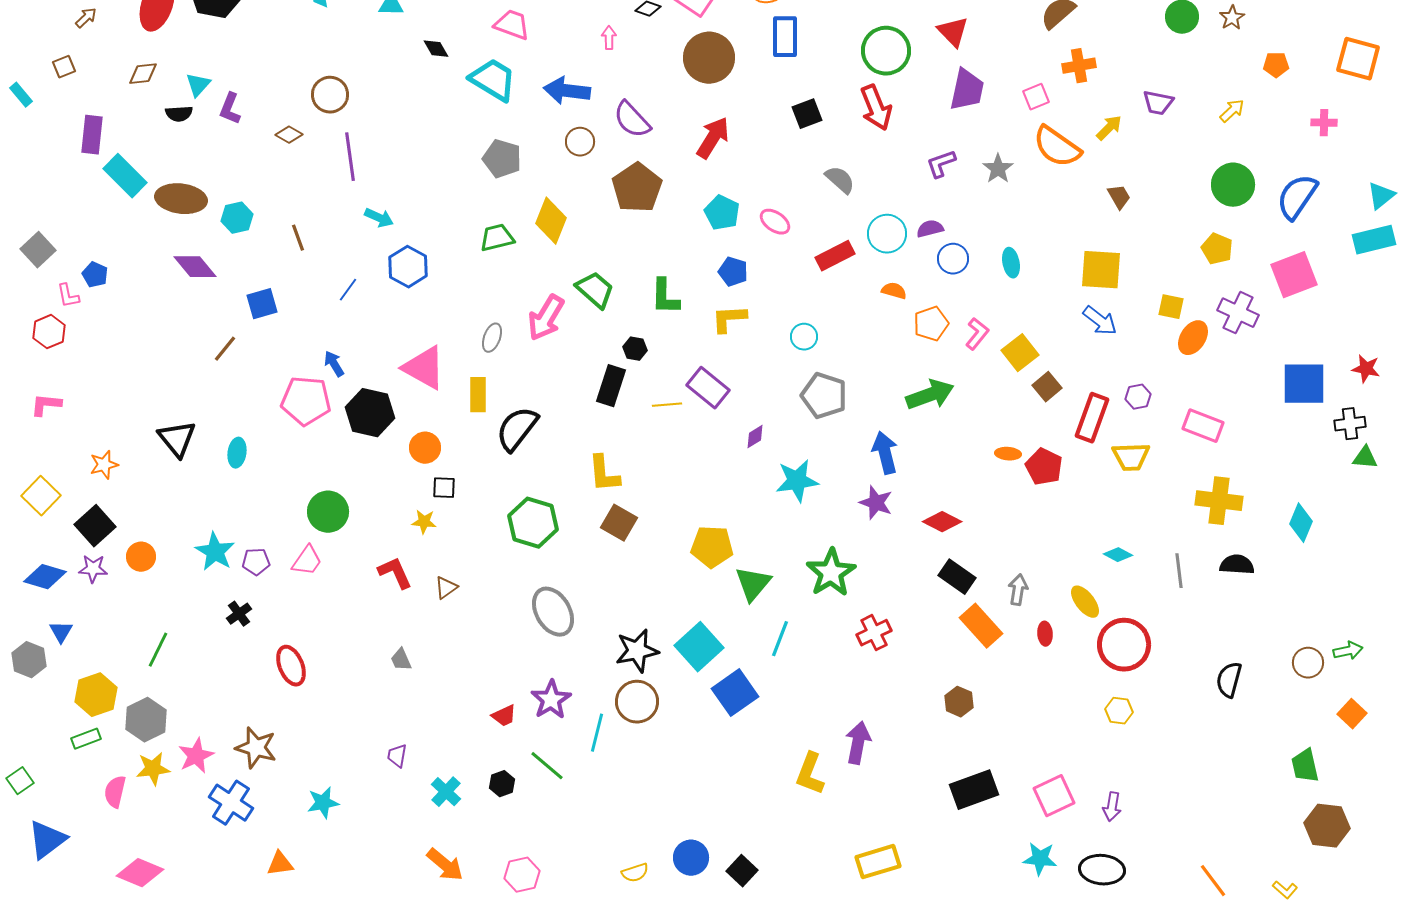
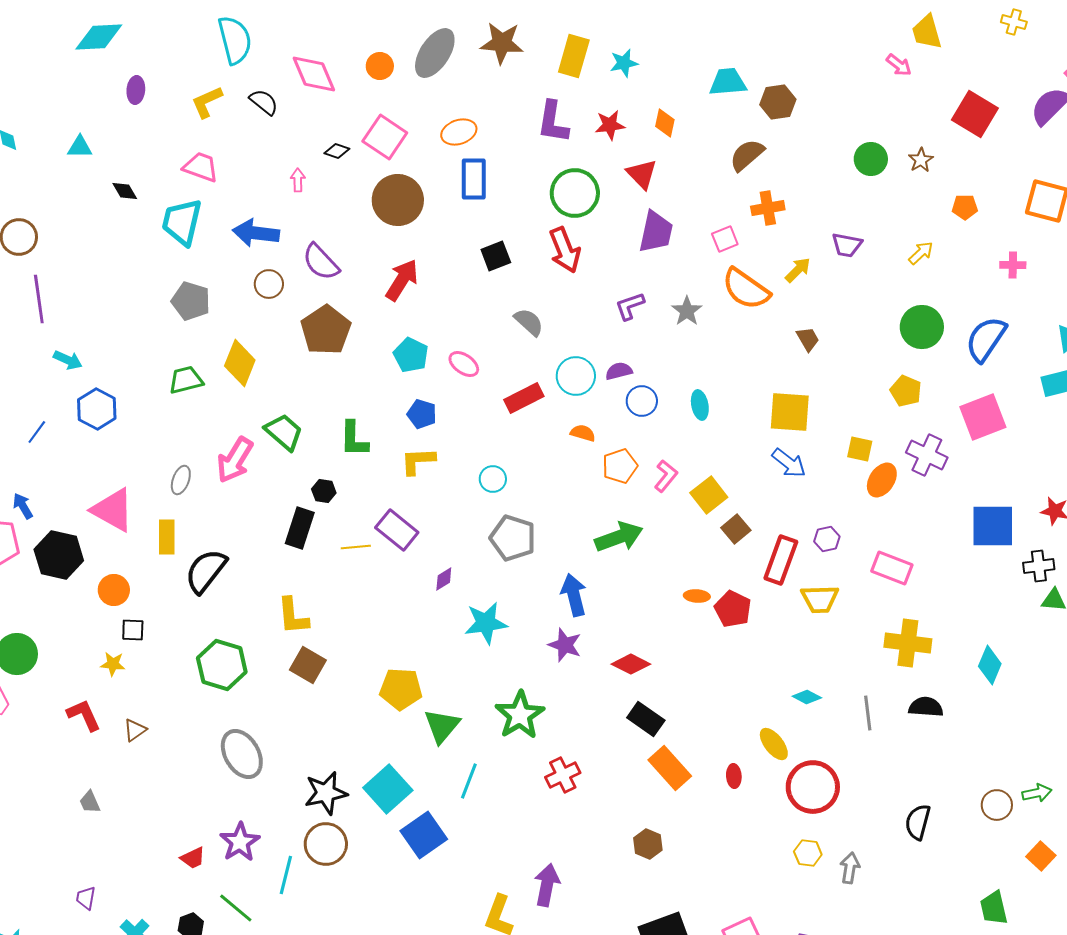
cyan trapezoid: (493, 80) -> (182, 222), turned -108
gray arrow: (1018, 590) -> (850, 868), moved

